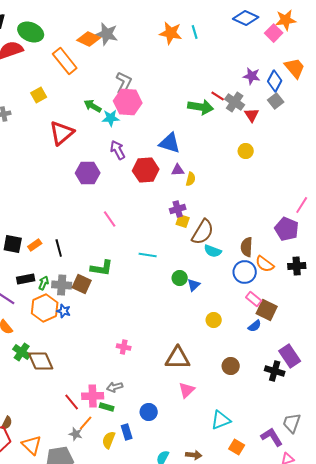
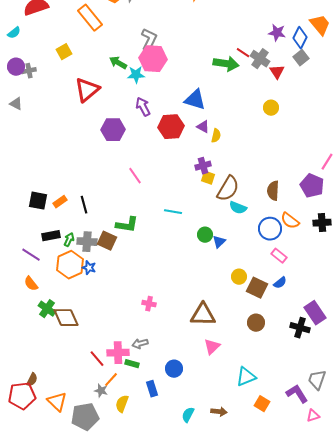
purple triangle: (178, 170) -> (203, 127), turned 32
brown semicircle: (247, 247) -> (273, 191), moved
brown square: (267, 310) -> (257, 288), moved
yellow semicircle: (109, 440) -> (122, 404), moved

